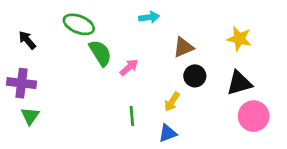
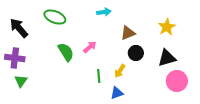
yellow star: (239, 39) -> (167, 27), turned 30
black arrow: (27, 40) -> (19, 28), size x1.5
green semicircle: (100, 53) -> (66, 52), moved
green line: (132, 116) -> (99, 76), moved

